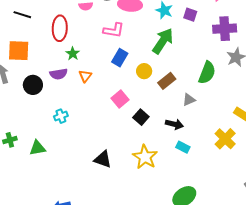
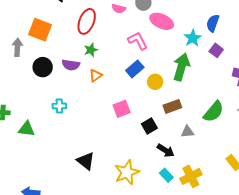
pink L-shape: (114, 30) -> (138, 41), turned -145
green arrow: (163, 41) -> (181, 67), turned -36
yellow circle: (144, 71) -> (155, 82), moved
black square: (141, 117) -> (149, 126), moved
yellow cross: (225, 139) -> (191, 176), moved

